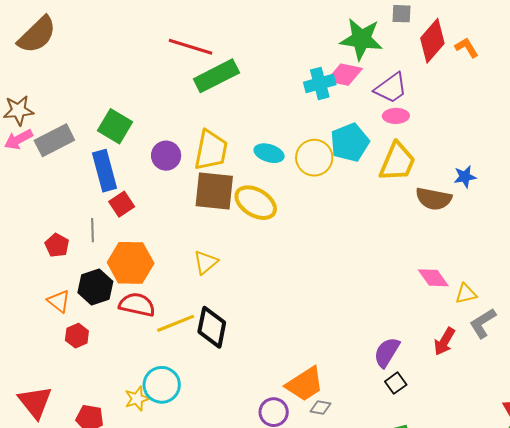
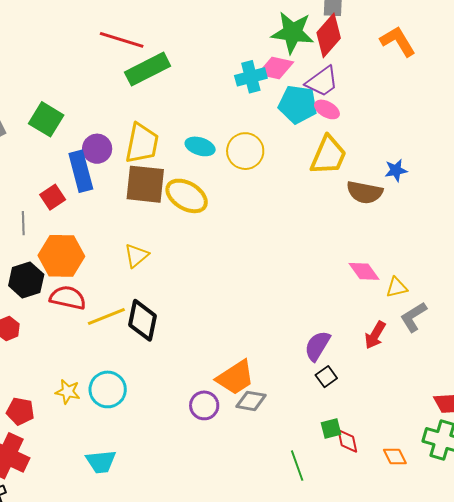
red diamond: (432, 41) -> (329, 35), moved
orange L-shape: (467, 48) -> (398, 41), size x1.5
pink ellipse: (396, 116) -> (327, 109), turned 30
cyan pentagon: (350, 142) -> (298, 104), moved, turned 30
blue rectangle: (105, 171) -> (81, 171), moved
cyan circle: (162, 385) -> (108, 389), moved
yellow star: (137, 399) -> (68, 392), turned 30
gray diamond: (320, 408) -> (251, 401), size x1.4

